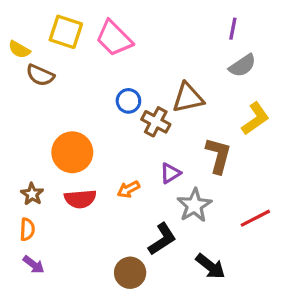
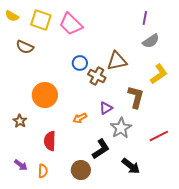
yellow semicircle: (19, 50) -> (12, 16), moved
red semicircle: (80, 199) -> (50, 141), moved, turned 96
orange semicircle: (27, 229) -> (43, 171), moved

